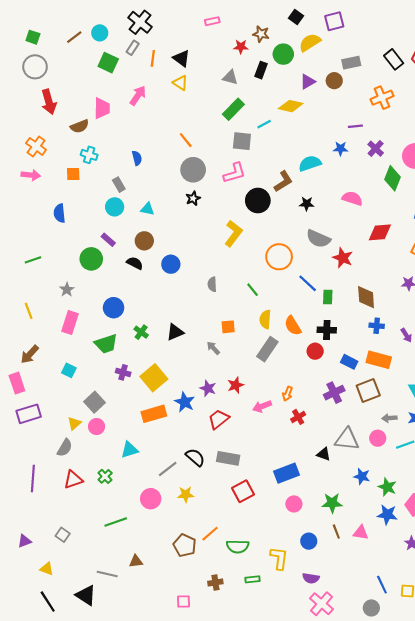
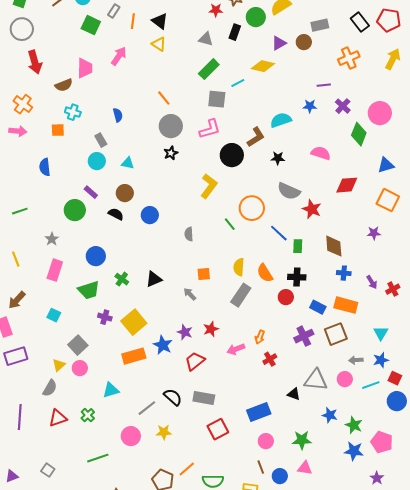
green line: (253, 290) -> (230, 224), moved
brown line: (336, 532) -> (261, 467), moved
pink triangle: (361, 533) -> (305, 468), moved

